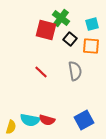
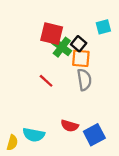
green cross: (61, 18) -> (62, 47), moved
orange square: (91, 46) -> (81, 58), moved
red semicircle: (47, 120) -> (70, 126), moved

